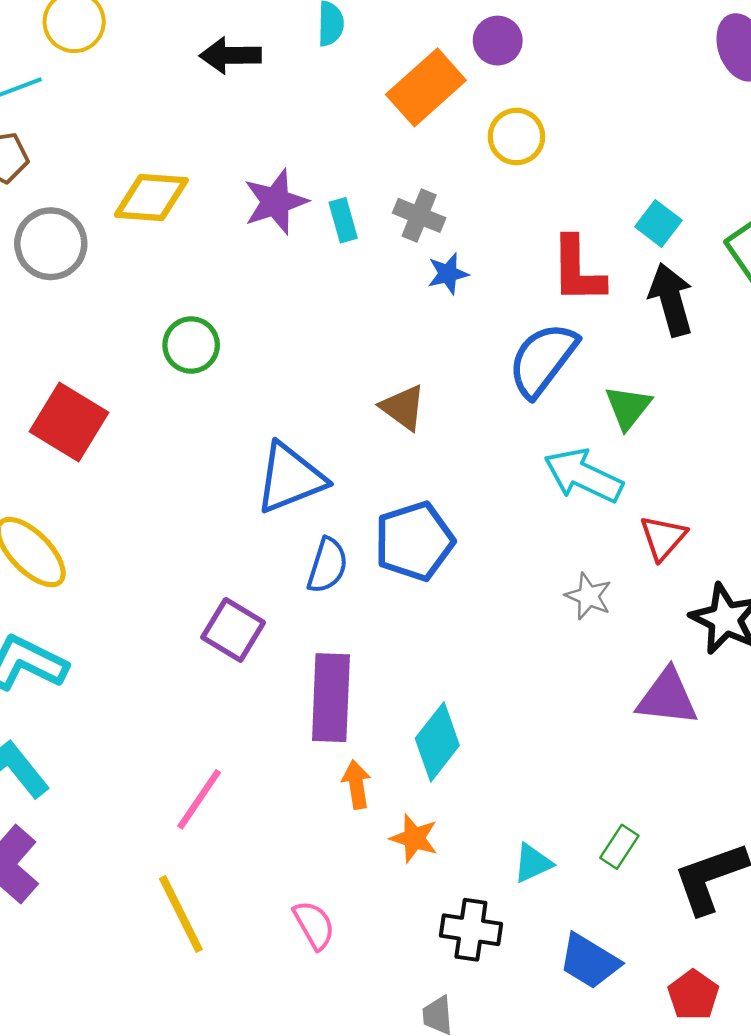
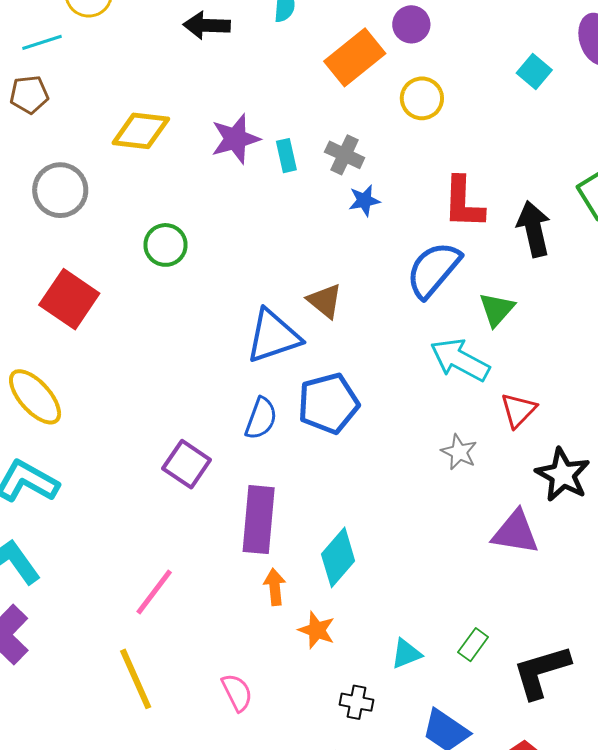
cyan square: (658, 223) -> (534, 72), moved
gray circle: (51, 244) -> (60, 190), moved
blue triangle: (290, 478) -> (273, 336), moved
black cross: (471, 930) -> (357, 702), size x0.7

